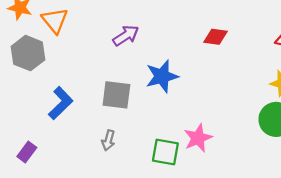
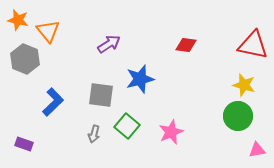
purple rectangle: (27, 152) -> (24, 144), turned 72
green square: (165, 152) -> (127, 126), moved, turned 30

